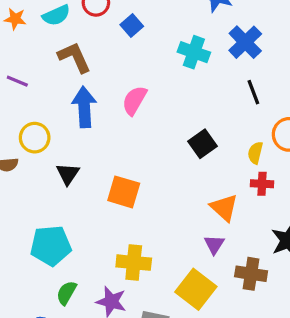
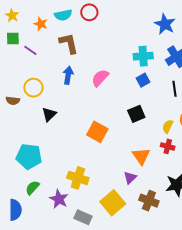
orange star: (15, 19) -> (41, 24), moved
blue square: (132, 25) -> (143, 80), moved
cyan cross: (194, 52) -> (143, 56), turned -36
blue arrow: (84, 107) -> (68, 75), size x0.7
orange square: (124, 192) -> (97, 132), moved

